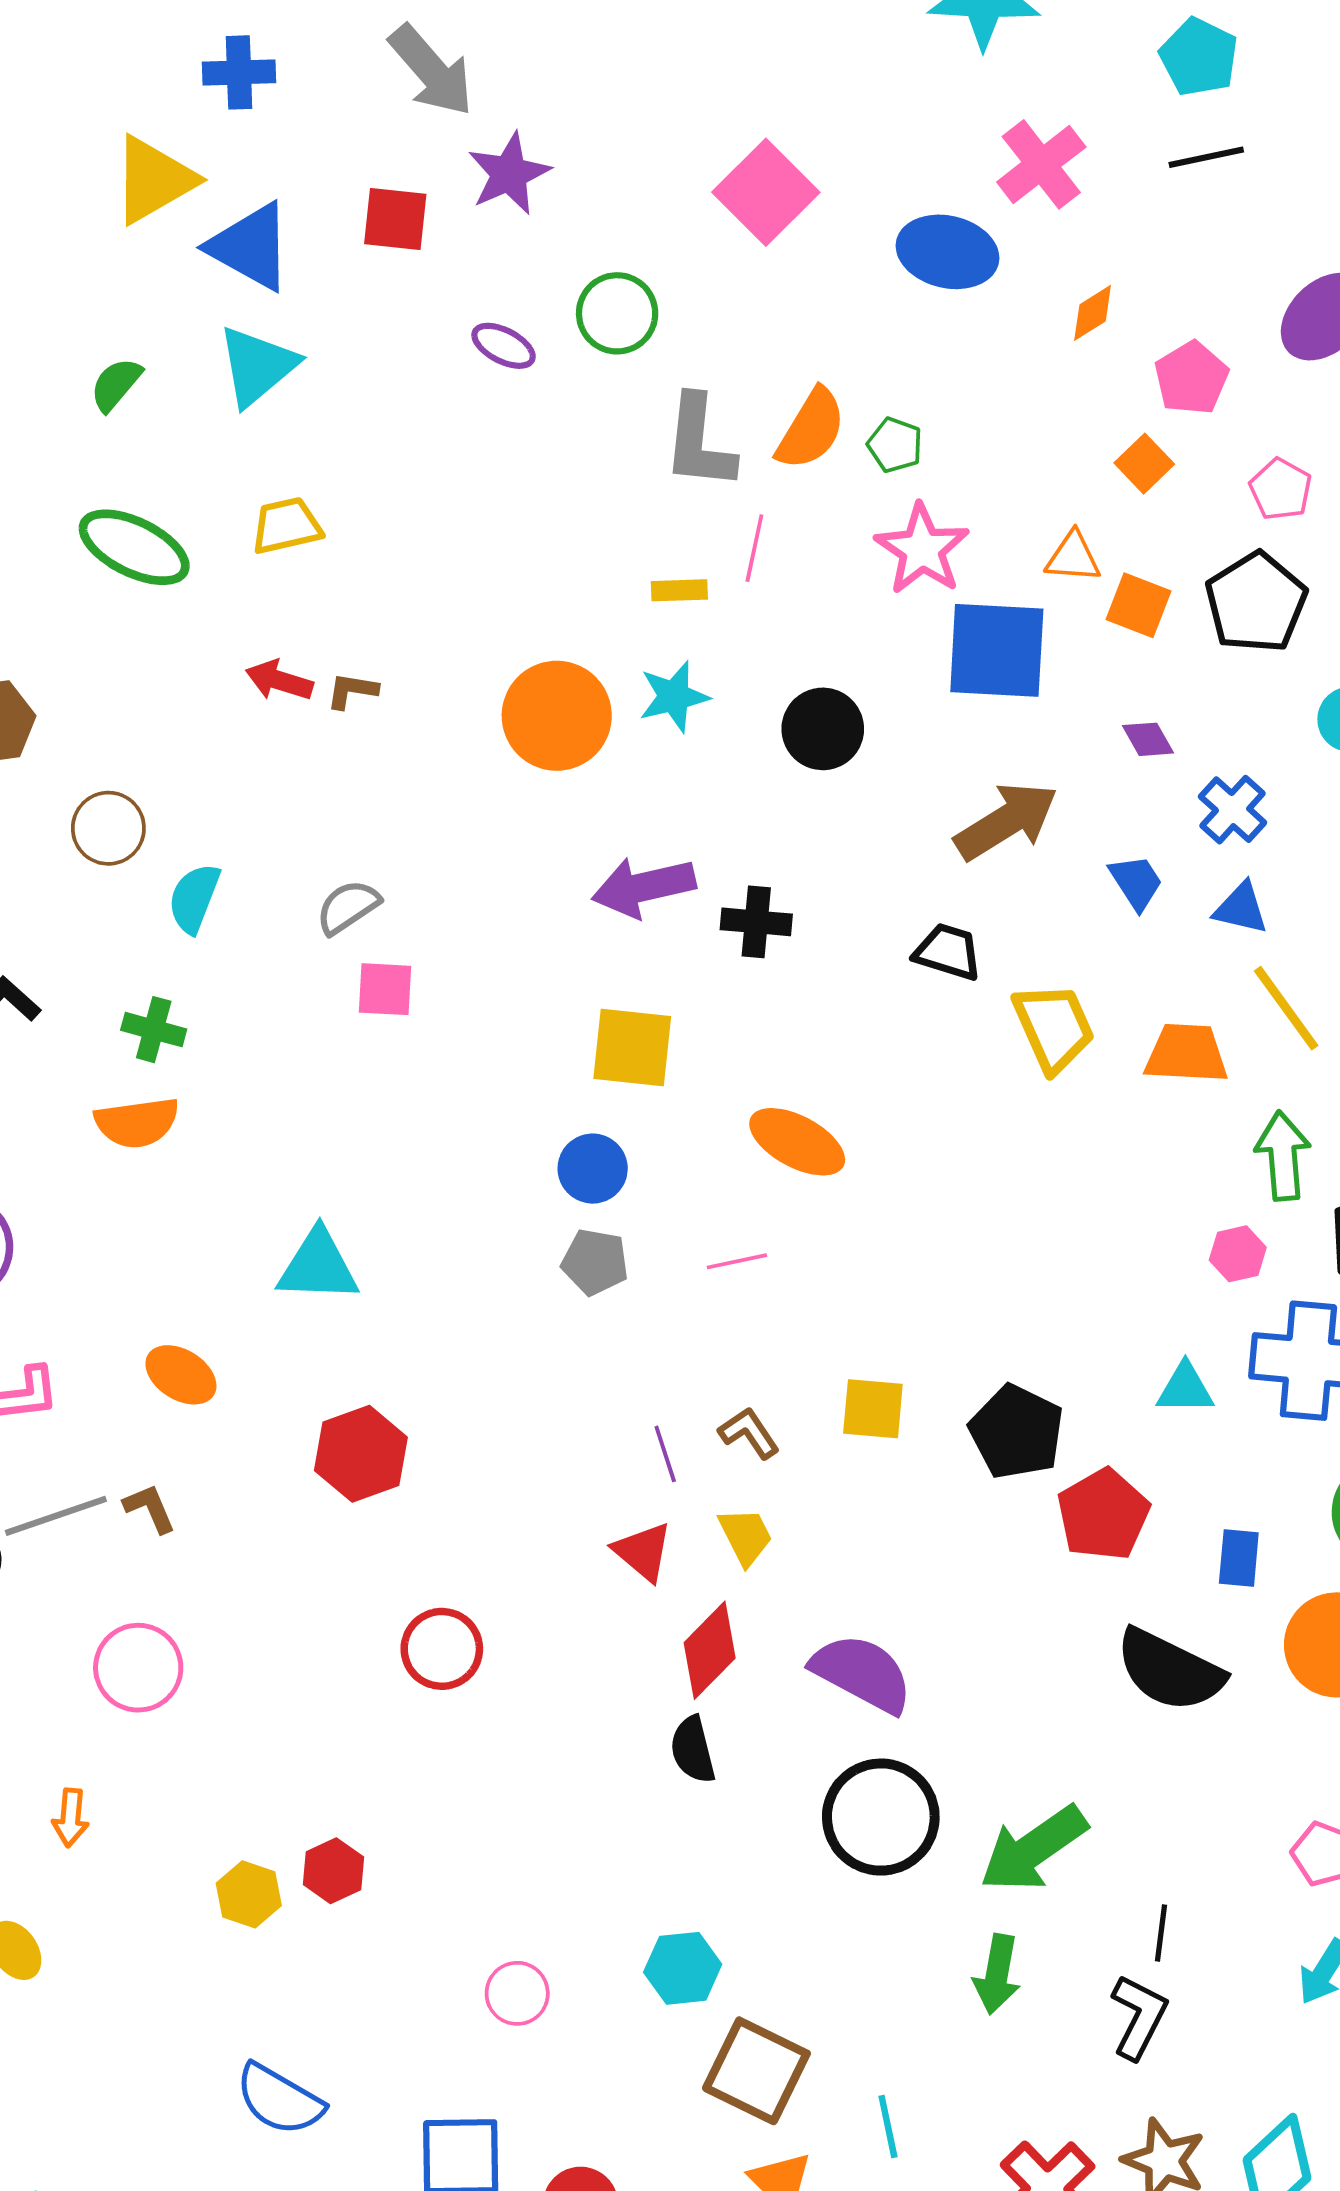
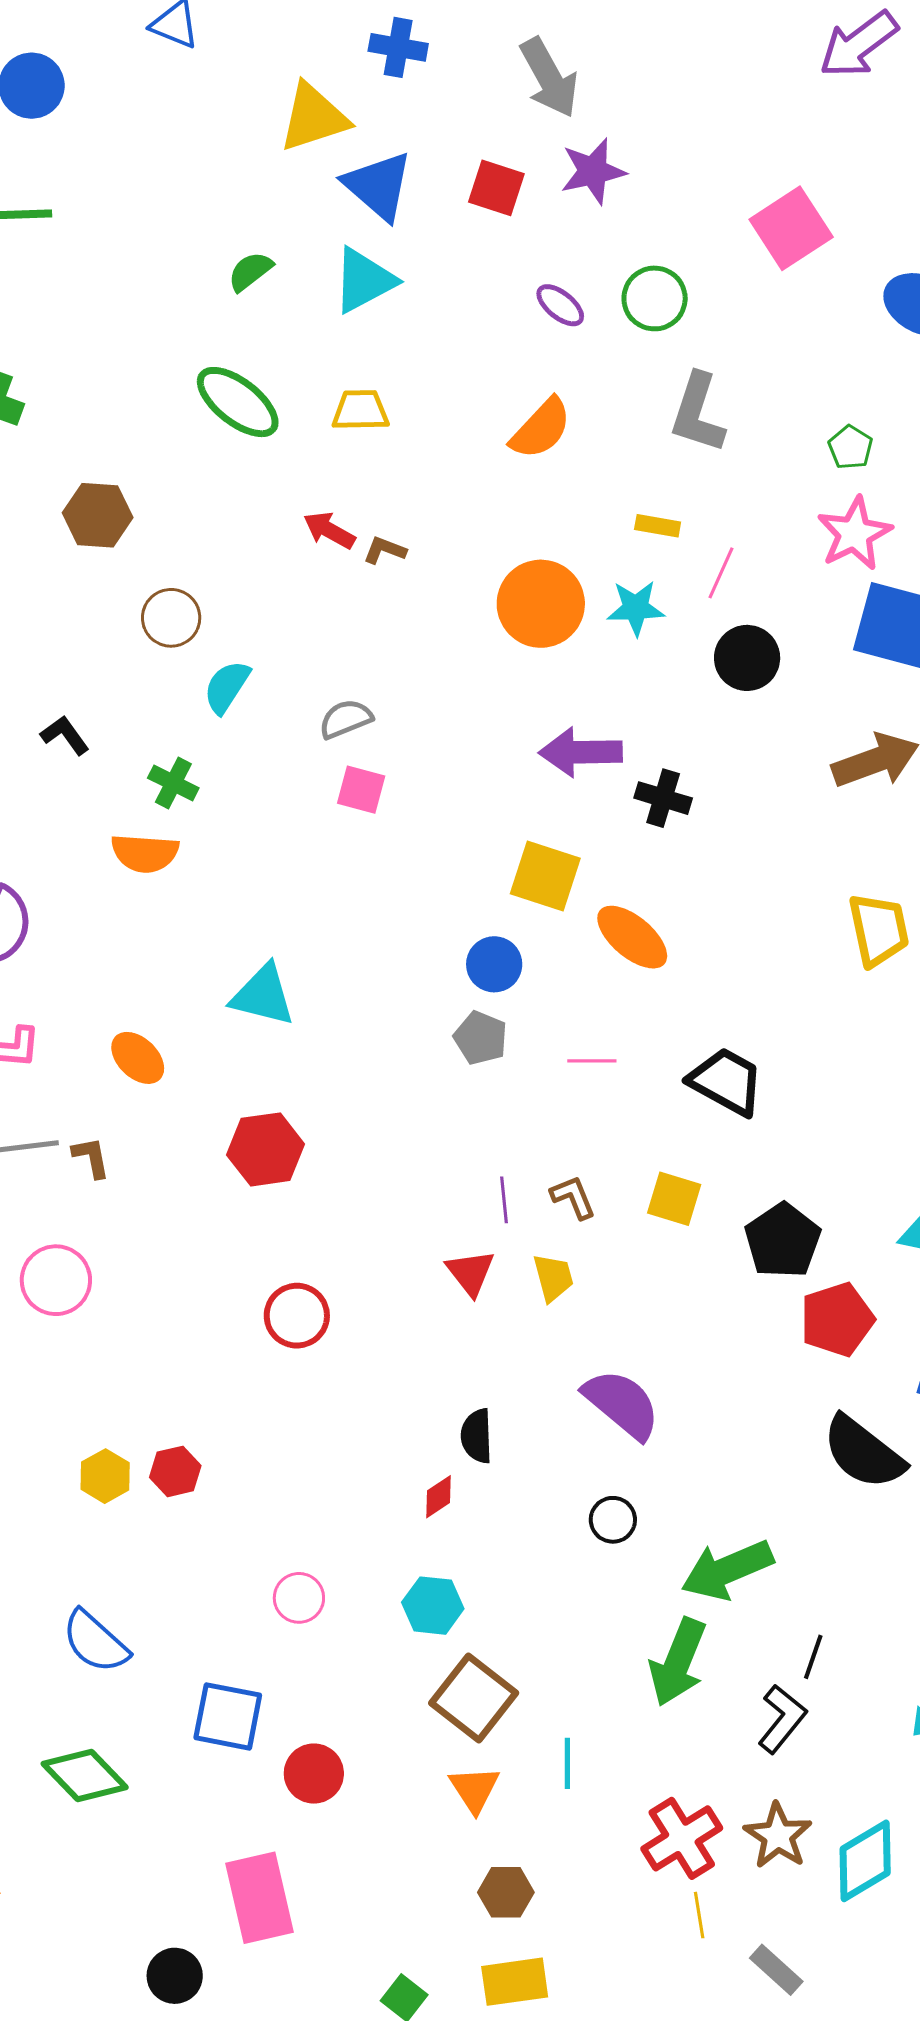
orange semicircle: (811, 429) -> (541, 429), moved
pink line: (754, 548) -> (721, 573), moved
black trapezoid: (948, 952) -> (726, 1081), moved, size x1.4
orange ellipse: (797, 1142) -> (632, 937), moved
red diamond: (710, 1650) -> (439, 1497), moved, size x0.6
black circle: (881, 1817) -> (613, 1520), size x0.5
green arrow: (997, 1974) -> (678, 1662), size x1.4

